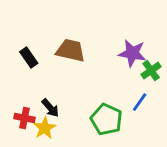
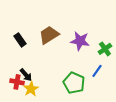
brown trapezoid: (71, 50) -> (49, 35), turned -45
purple star: (132, 53) -> (80, 41), moved
black arrow: (50, 108) -> (26, 75), moved

